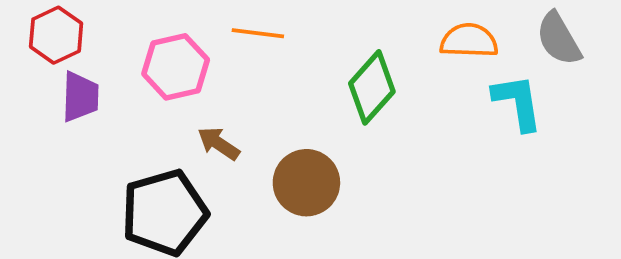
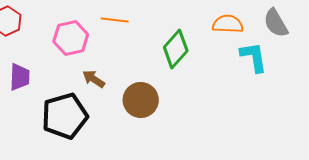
purple trapezoid: (80, 97) -> (20, 77), moved

